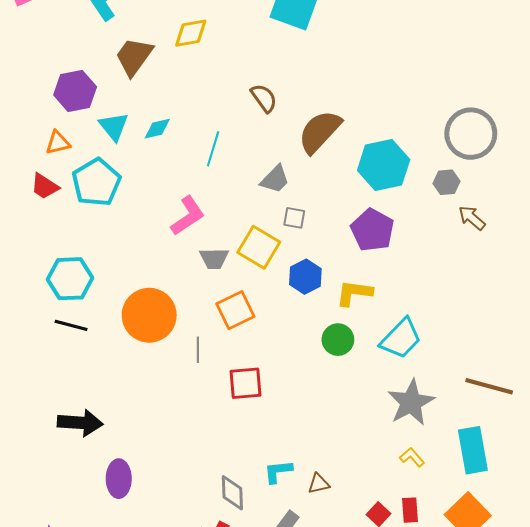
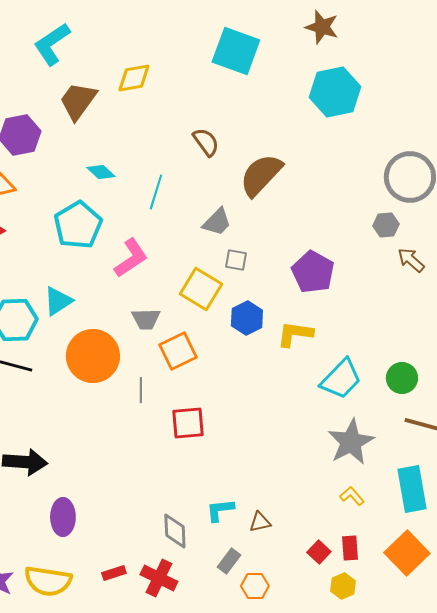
cyan triangle: (114, 126) -> (58, 301), moved, turned 36
cyan diamond: (157, 129) -> (101, 172), turned 56
cyan hexagon: (384, 165) -> (335, 92), moved
cyan pentagon: (96, 182) -> (78, 225), moved
gray trapezoid: (214, 258) -> (146, 319), moved
green circle: (338, 340) -> (402, 378), moved

